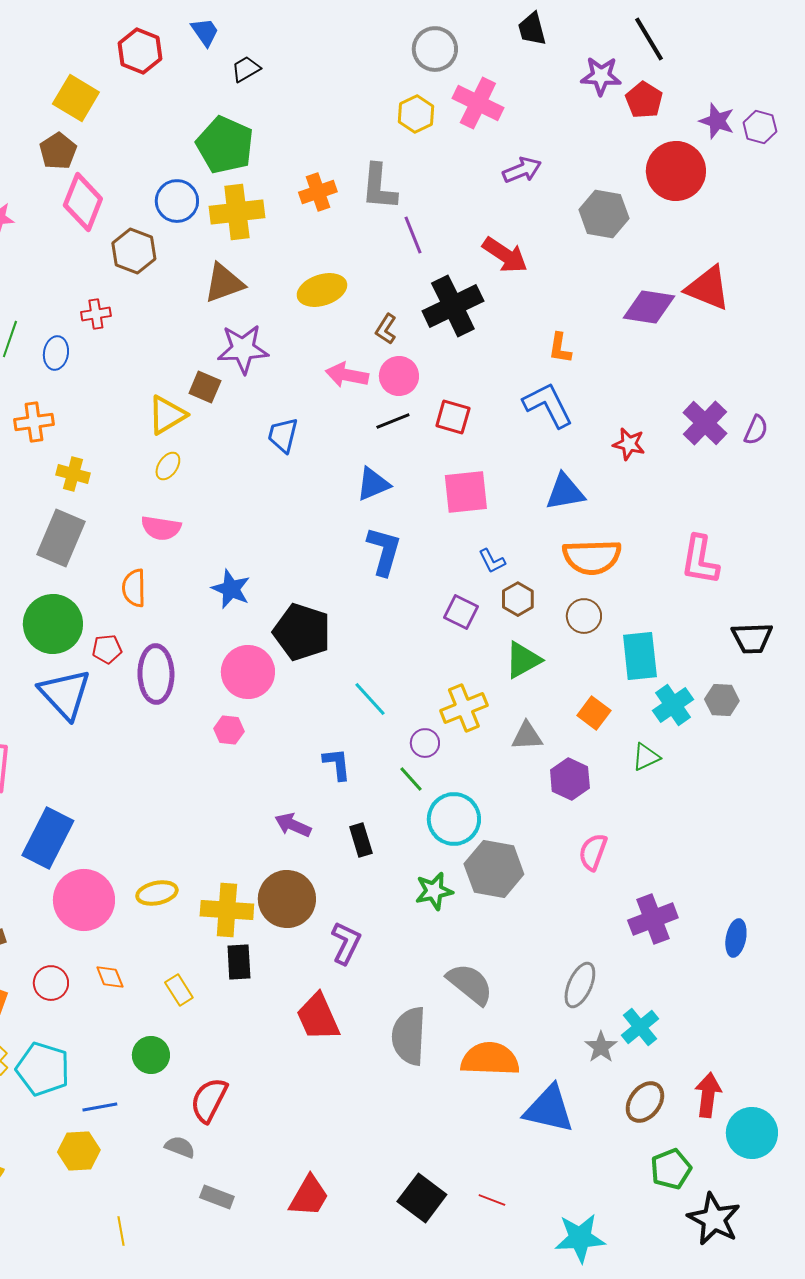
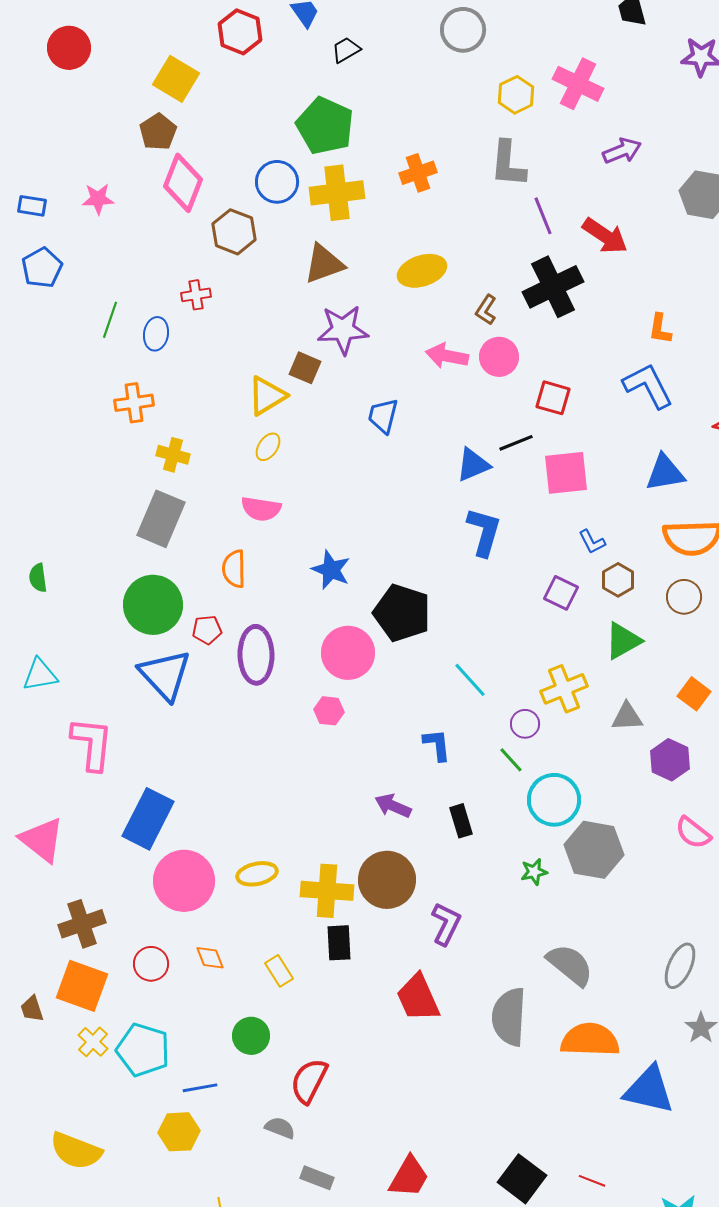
gray circle: (435, 49) -> (463, 30), moved
gray L-shape: (379, 187) -> (508, 164), moved
purple line: (413, 235) -> (543, 216), moved
black line: (393, 421) -> (516, 443), moved
pink semicircle: (593, 852) -> (693, 833), turned -72
green star: (434, 891) -> (534, 872), size x0.7

